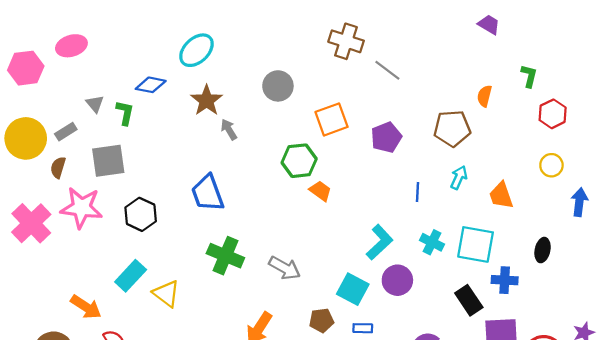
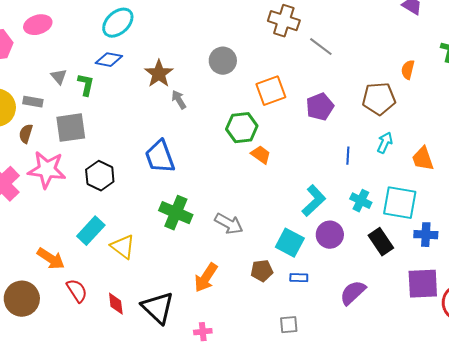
cyan ellipse: (196, 50) -> (118, 23), moved
gray rectangle: (66, 132) -> (33, 102), turned 42
black rectangle: (469, 300) -> (381, 242), moved

